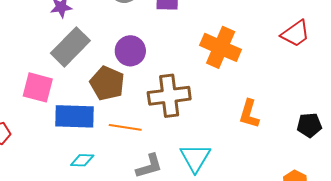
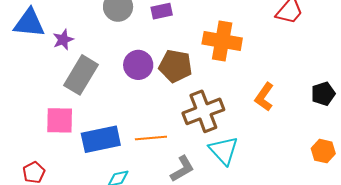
brown pentagon: (107, 83) -> (176, 66), moved
brown cross: (169, 96) -> (203, 111), moved
orange L-shape: (249, 114) -> (264, 97), turned 32

